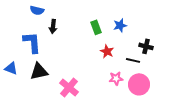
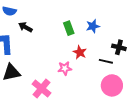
black arrow: (53, 26) -> (25, 27), turned 112
pink star: (116, 78) -> (65, 68), moved

